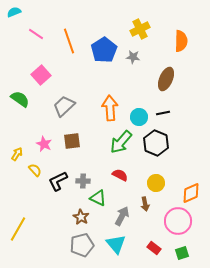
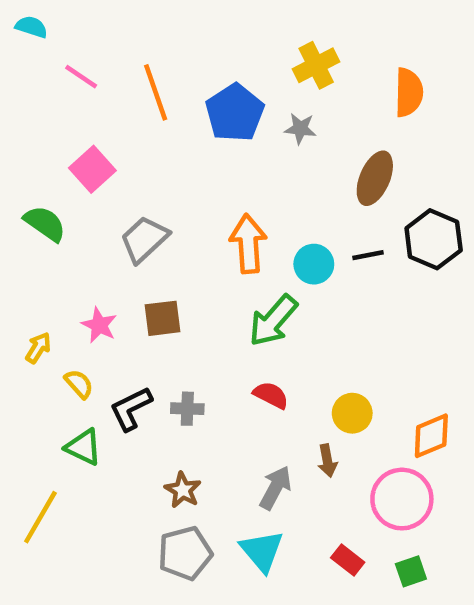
cyan semicircle: (14, 12) -> (31, 27), turned 40
black hexagon: (156, 143) -> (434, 239), moved
green triangle: (98, 198) -> (83, 447), moved

